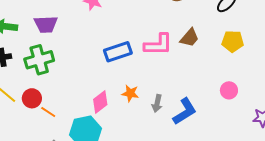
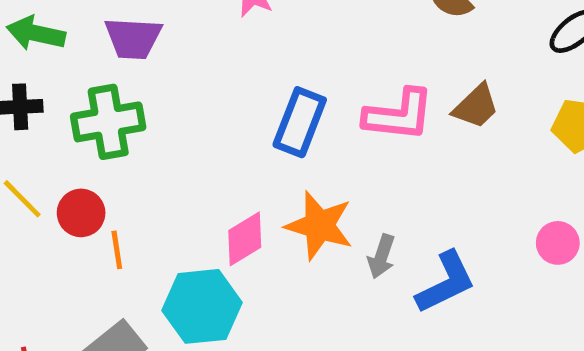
blue rectangle: (118, 52) -> (300, 122), turned -56
orange star: (130, 93) -> (319, 226), size x1.6
orange line: (48, 112) -> (117, 250), turned 42

